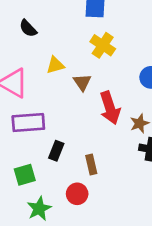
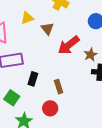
red arrow: (110, 108) -> (69, 45), turned 75
green square: (25, 175) -> (12, 98), turned -35

